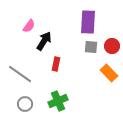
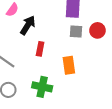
orange rectangle: (109, 73) -> (69, 65), moved, turned 36
green cross: (58, 101) -> (42, 87), turned 36

